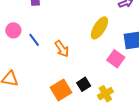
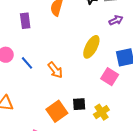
black square: (84, 84) -> (79, 104), turned 32

